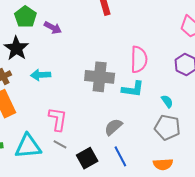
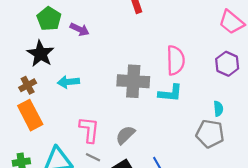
cyan semicircle: (167, 101) -> (218, 109), moved, turned 32
gray semicircle: (113, 127) -> (125, 135), moved

